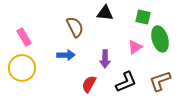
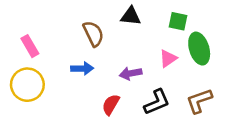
purple arrow: (105, 59) -> (131, 73), turned 78

